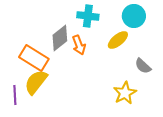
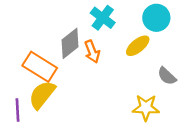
cyan cross: (88, 16) -> (103, 18), turned 30
yellow star: (125, 93) -> (146, 108), turned 30

